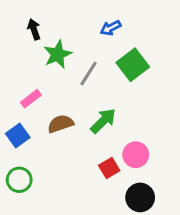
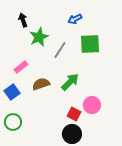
green square: (133, 65) -> (90, 44), turned 35
red square: (109, 168) -> (74, 114), turned -32
black circle: (140, 197) -> (72, 134), moved

